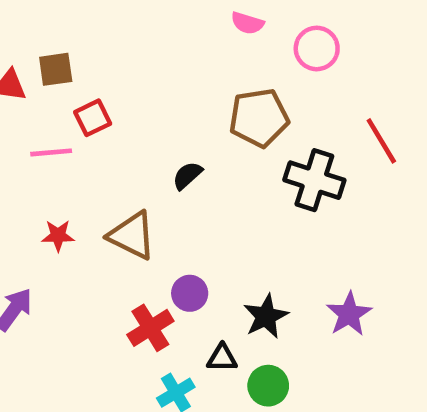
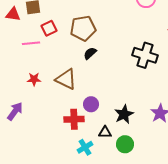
brown pentagon: (259, 118) -> (83, 28), moved
red cross: (150, 328) -> (74, 119), turned 30

